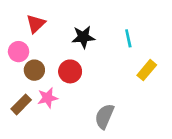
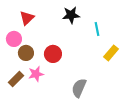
black star: (83, 37) -> (71, 15), moved

